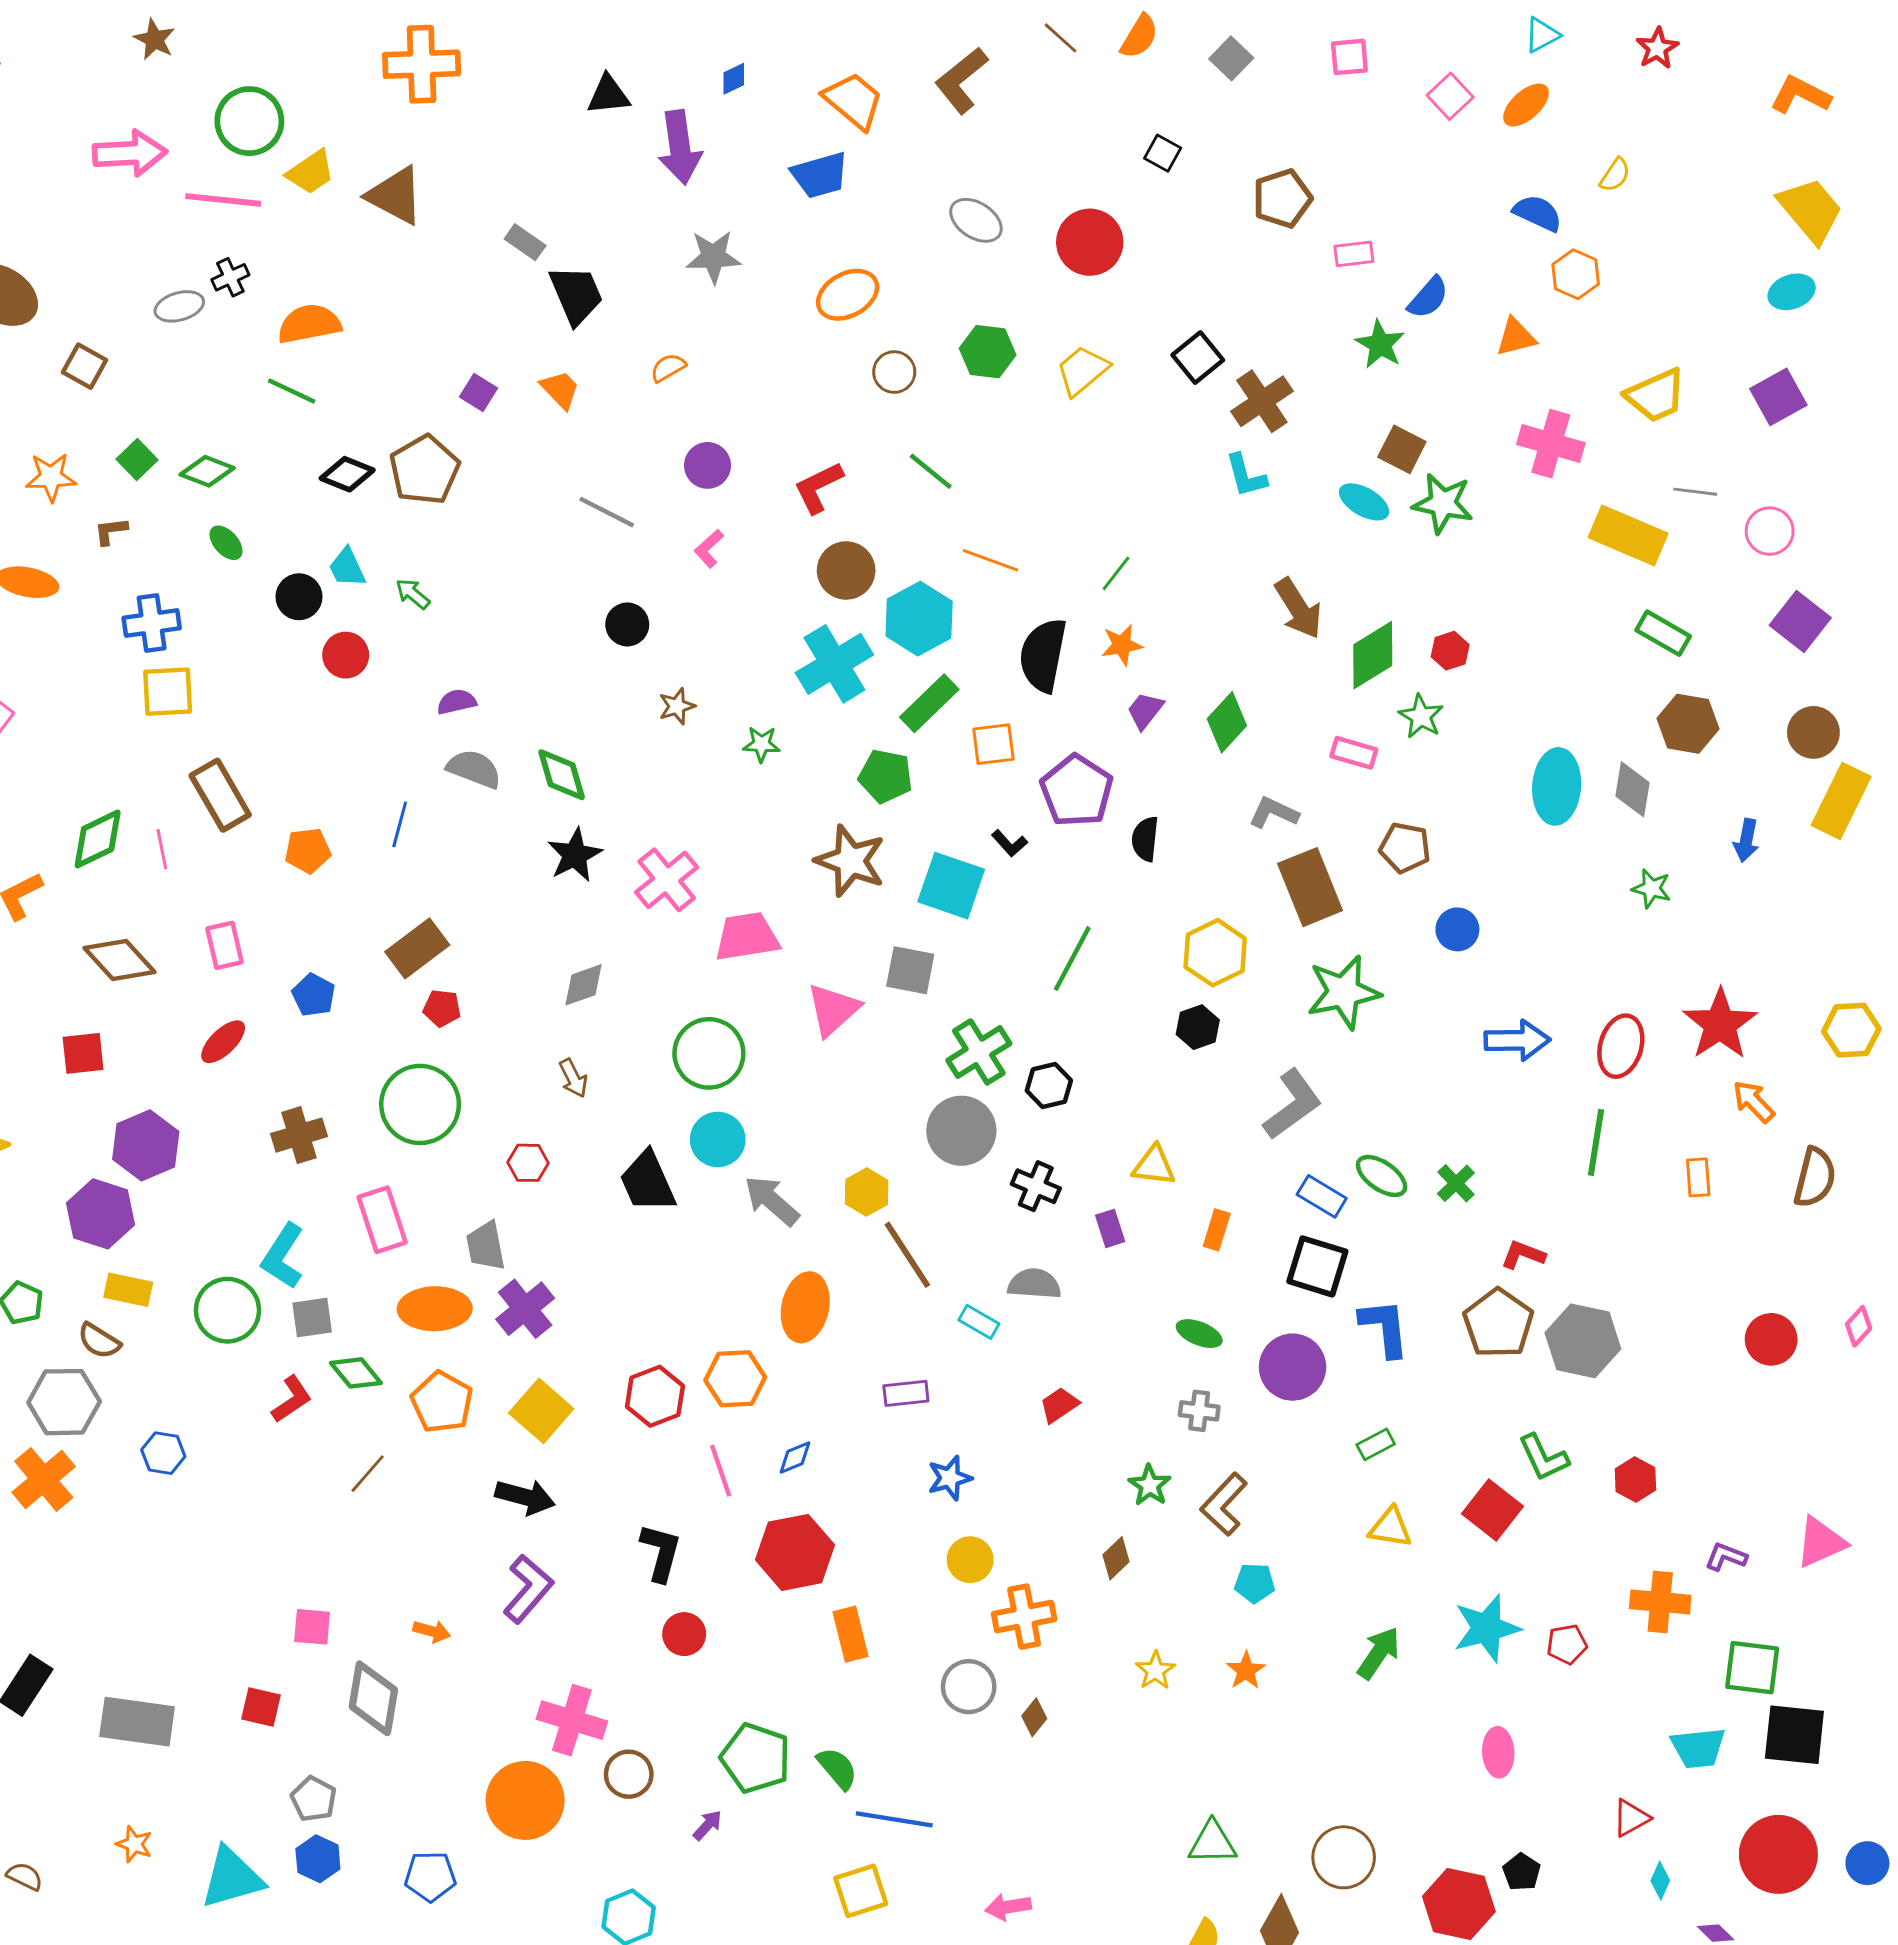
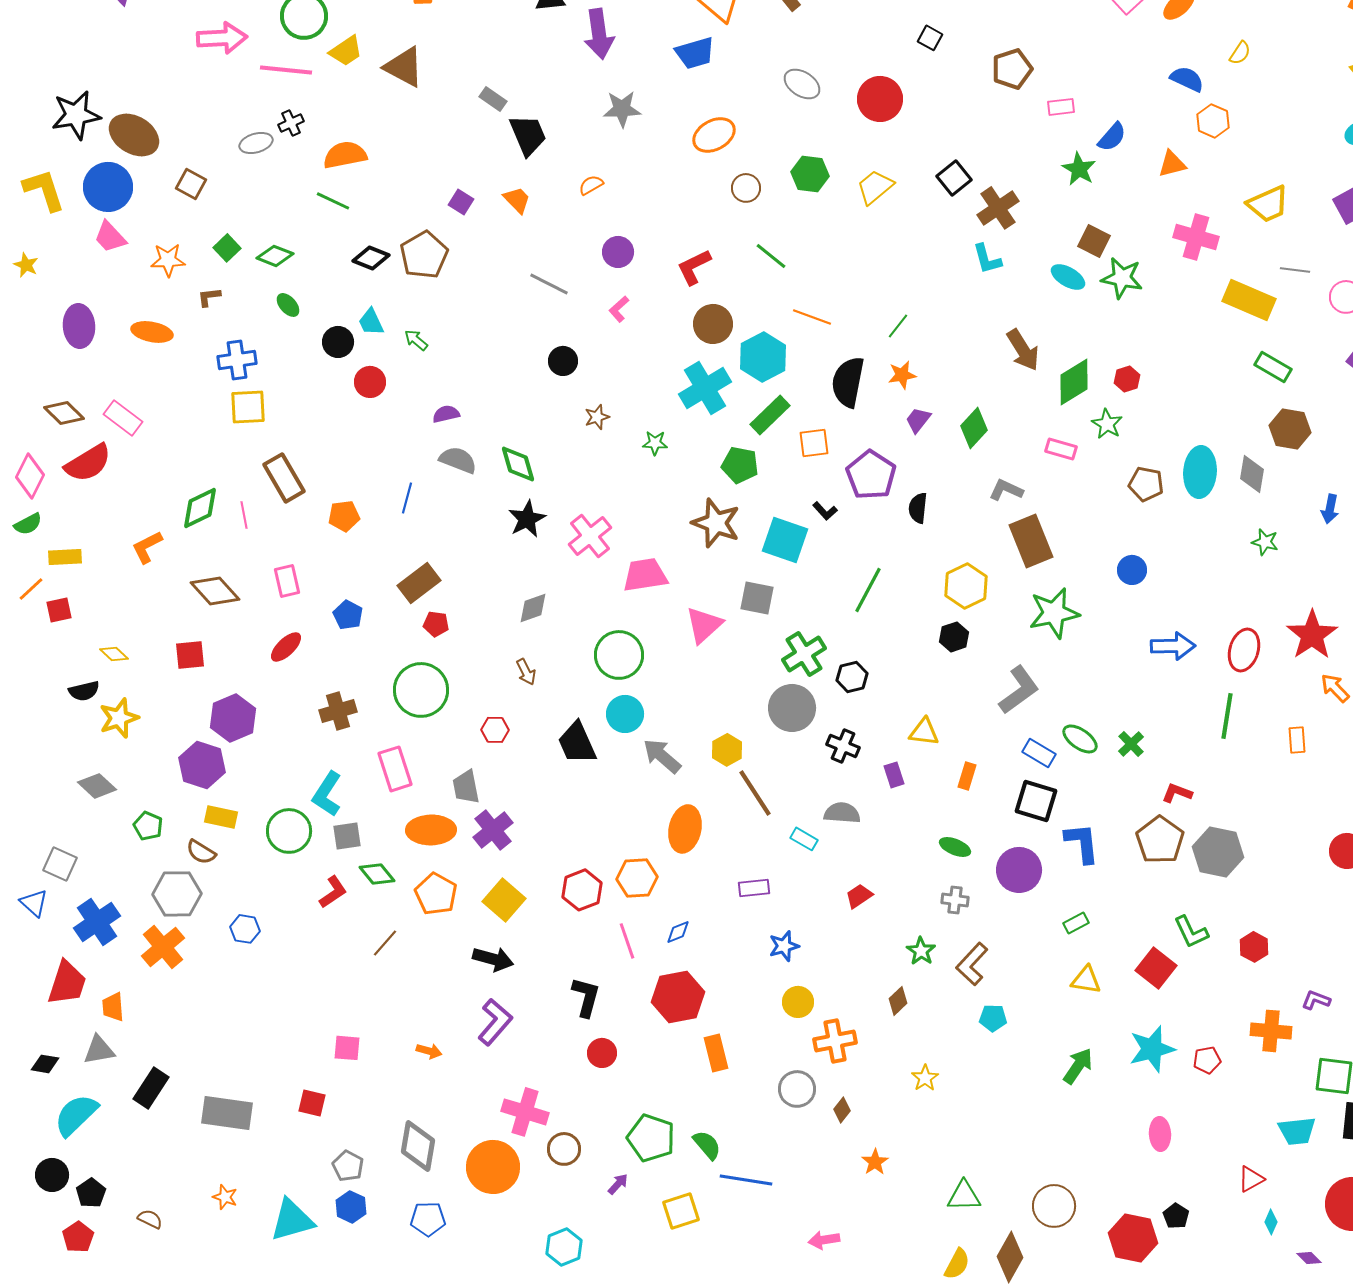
brown pentagon: (1405, 848) -> (1146, 484), moved
orange star: (1246, 1671) -> (875, 1162), moved
gray diamond: (373, 1698) -> (418, 1146), moved
yellow square: (861, 1891) -> (681, 1211), moved

